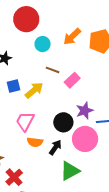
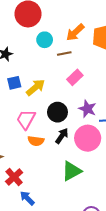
brown line: (53, 70) -> (64, 54), moved, turned -32
purple star: (85, 111) -> (87, 109), turned -30
black circle: (63, 122) -> (57, 112), moved
black arrow: (55, 147) -> (62, 136), moved

